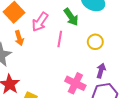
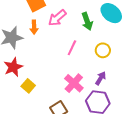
pink line: (60, 39) -> (72, 48), moved

